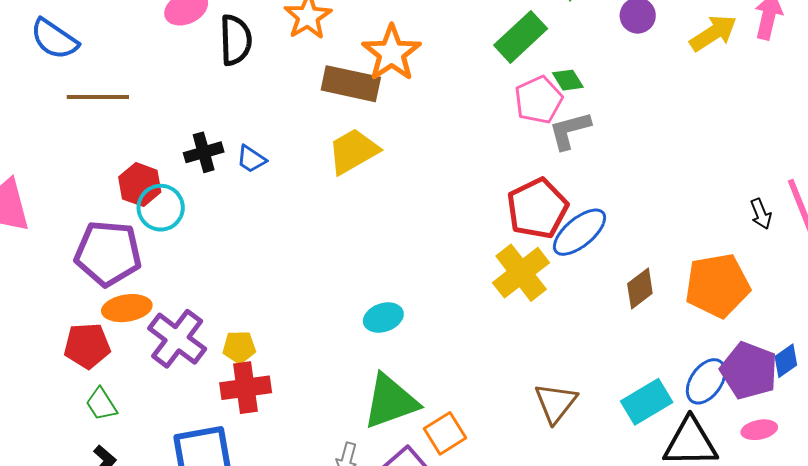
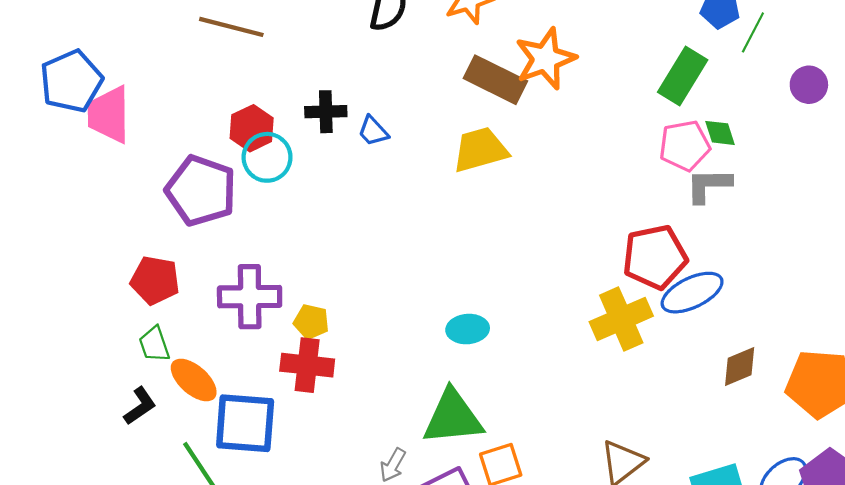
green rectangle: (521, 37) -> (683, 76), turned -30
orange ellipse: (127, 308) -> (194, 380), moved, turned 36
purple cross: (177, 339) -> (250, 297), turned 38

